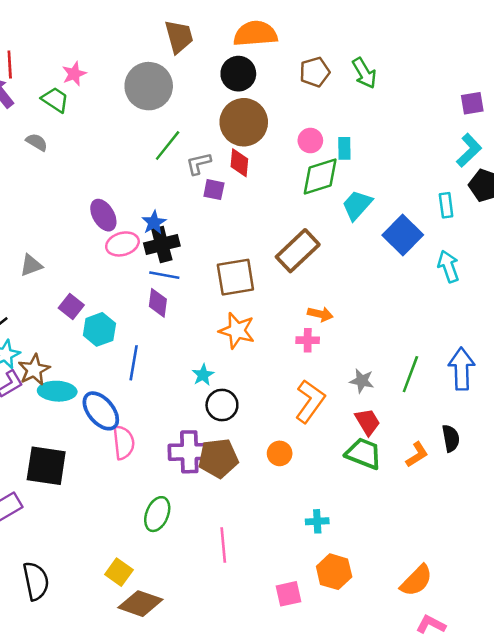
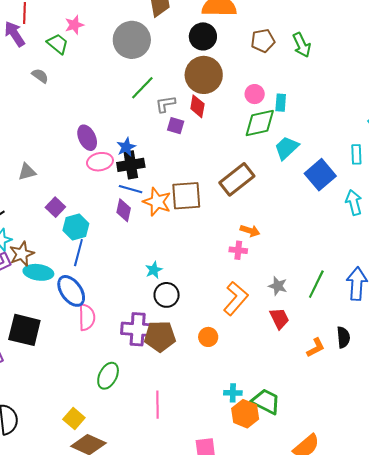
orange star: (237, 331) -> (157, 202), moved
blue line: (134, 363) -> (78, 253), moved
green trapezoid: (364, 453) -> (266, 401), moved
orange hexagon: (334, 572) -> (245, 414), moved

